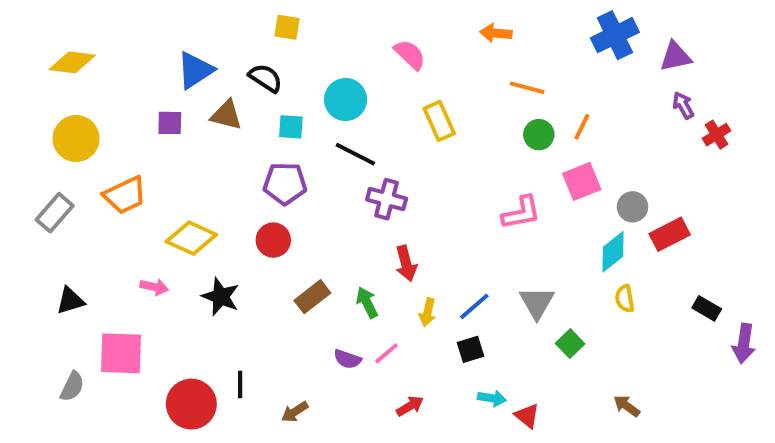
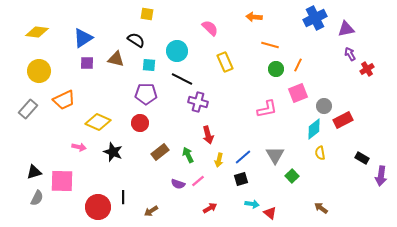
blue triangle: (195, 70) -> (83, 38), moved
black triangle: (70, 301) -> (34, 172), moved

